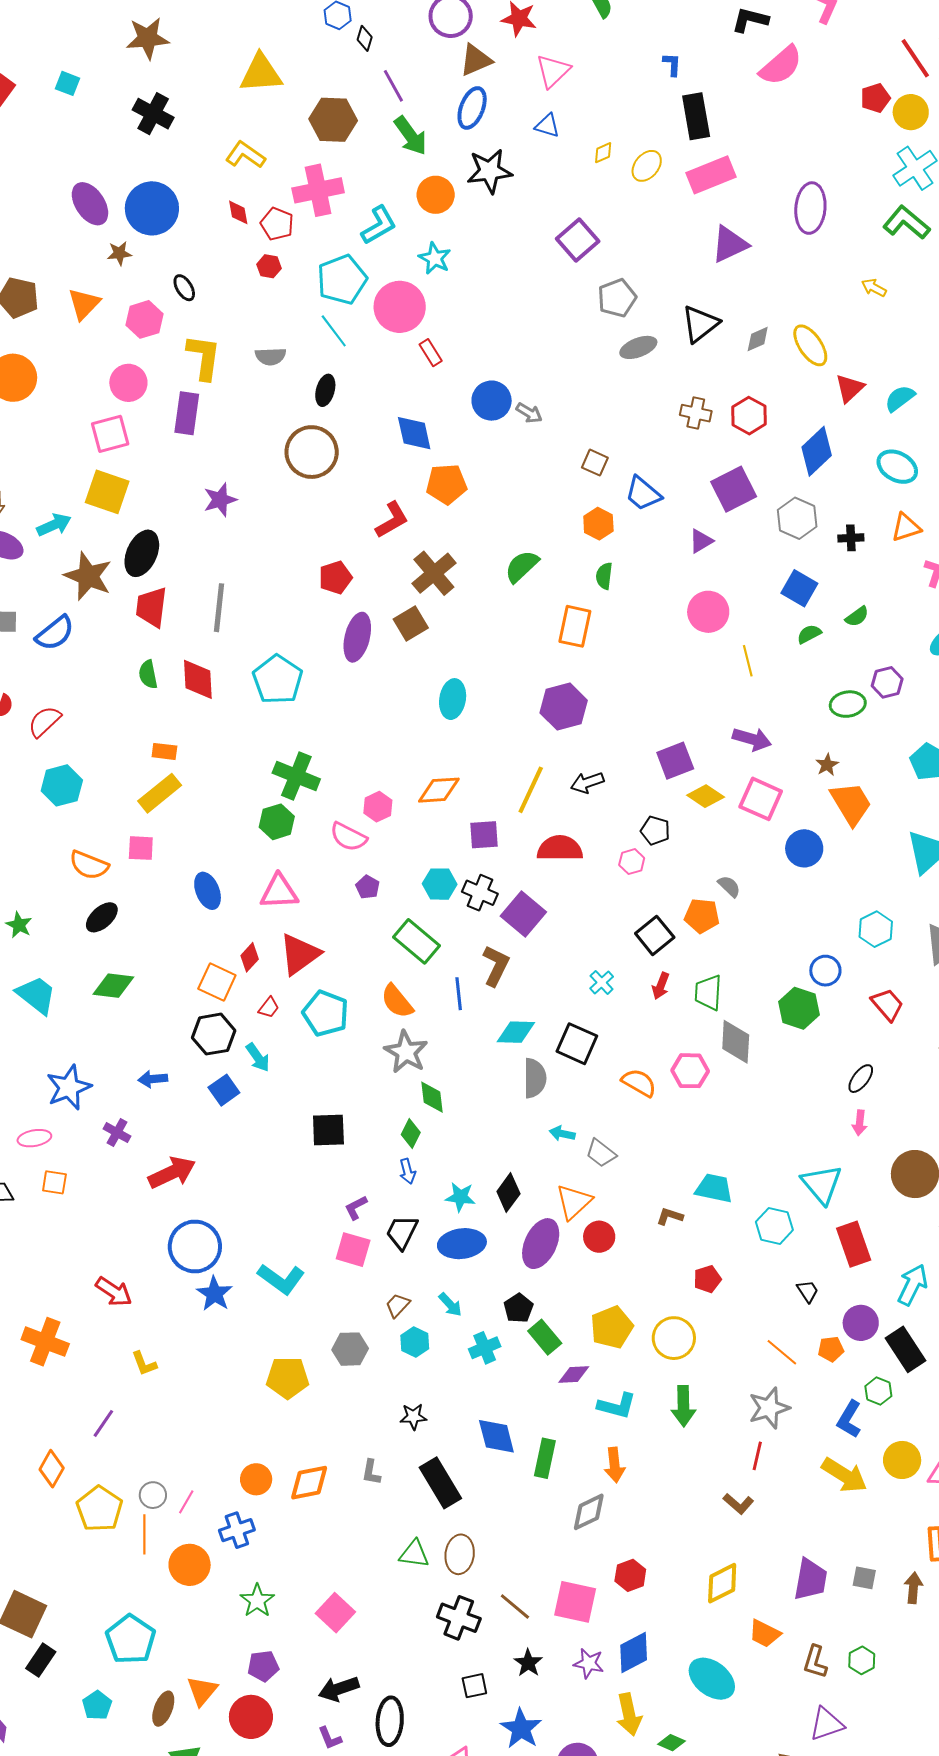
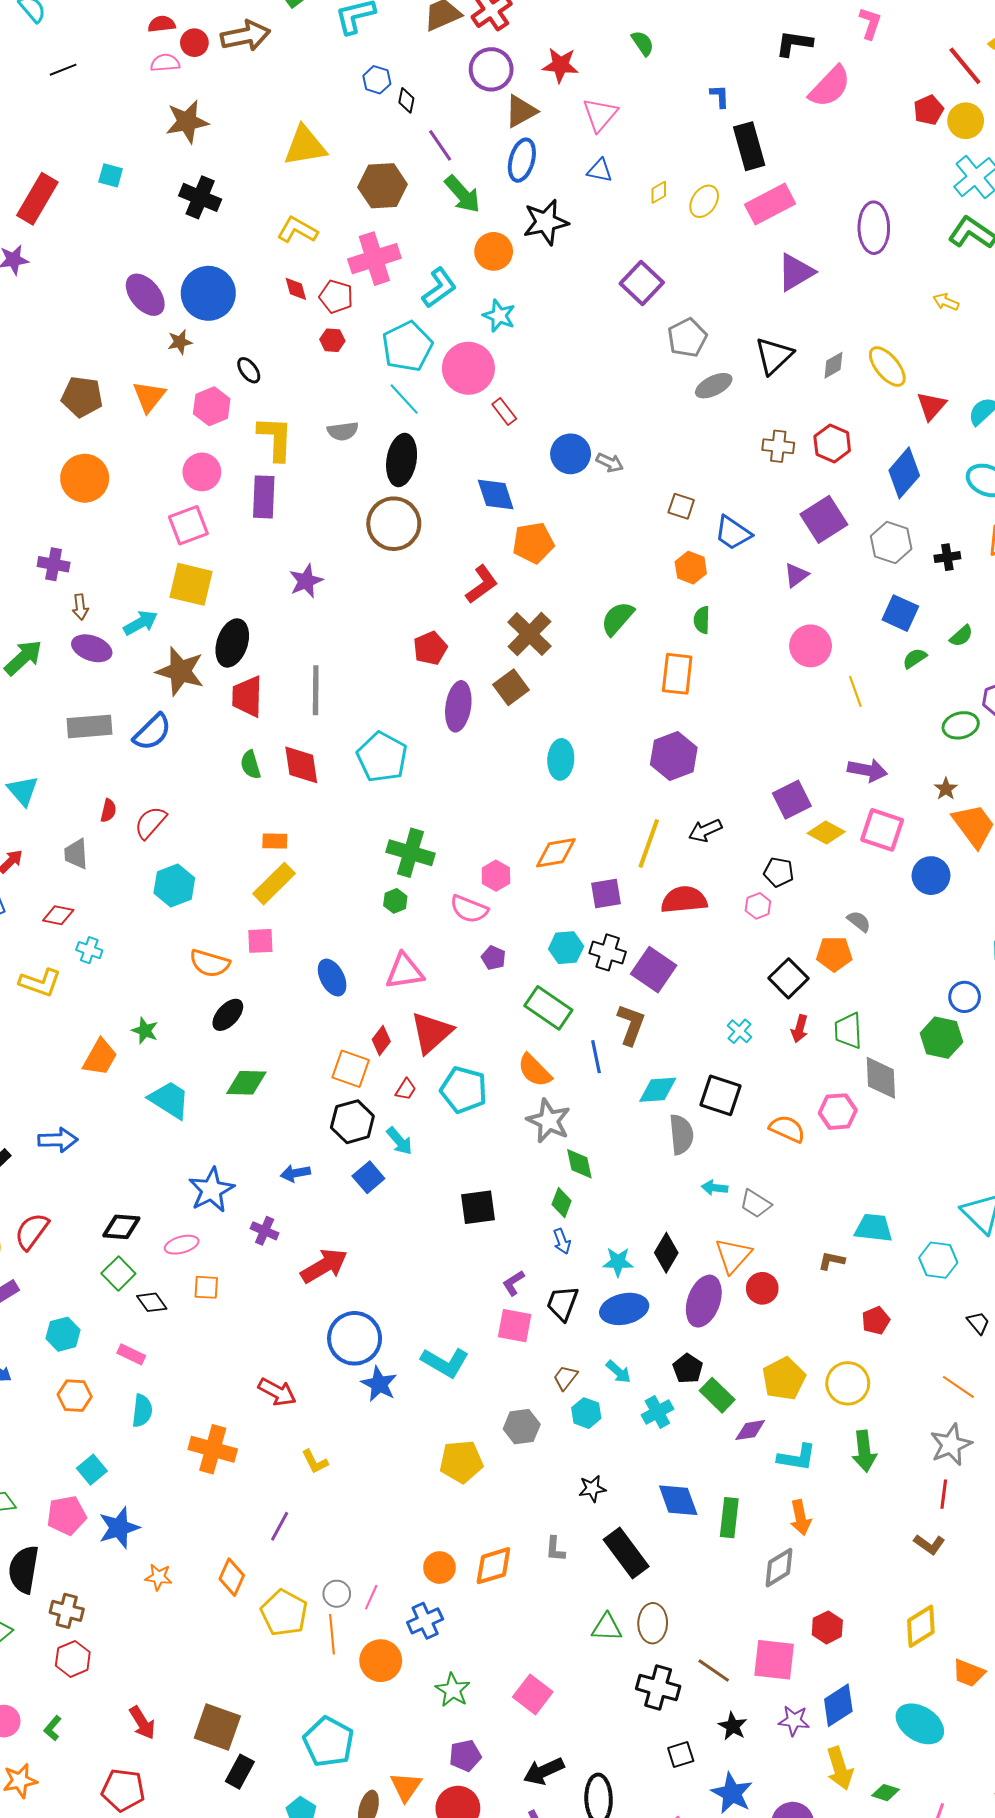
black ellipse: (325, 390) -> (402, 460), size x1.6
green hexagon: (277, 822) -> (395, 901), size x0.7

